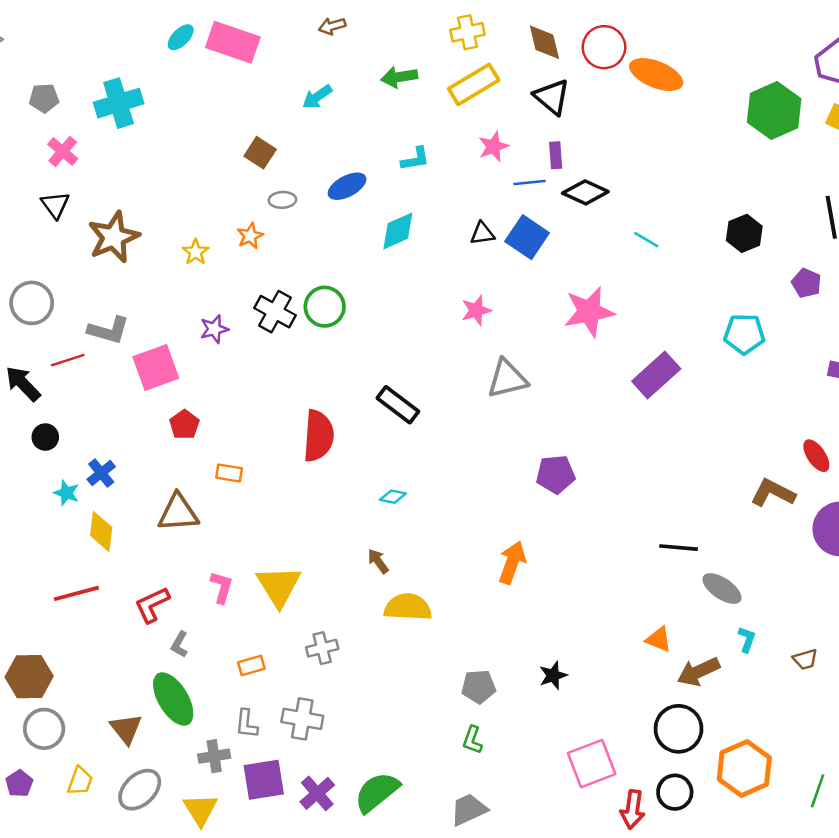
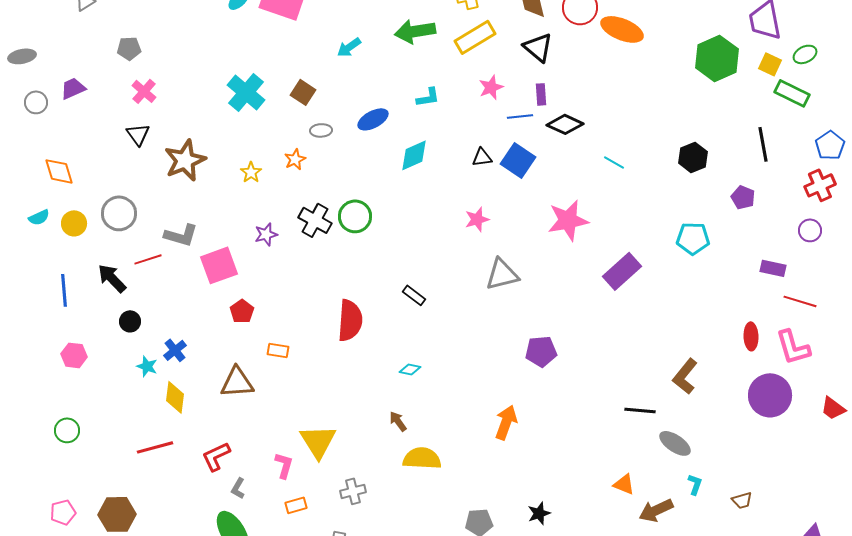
green arrow: (399, 77) -> (415, 31), size x1.4
cyan cross: (119, 103) -> (246, 92), moved, turned -33
black rectangle: (398, 405) -> (414, 295), size x0.7
red ellipse: (816, 456) -> (751, 336), turned 32
brown L-shape: (773, 493) -> (685, 376), moved, turned -78
pink L-shape: (222, 587) -> (284, 465), moved

